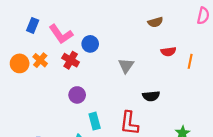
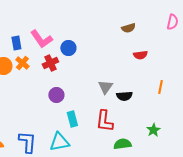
blue rectangle: (33, 25) -> (16, 43), moved, turned -32
red cross: (71, 60) -> (50, 63), turned 35
orange line: (190, 61) -> (160, 87), moved
gray triangle: (126, 66) -> (105, 87), moved

